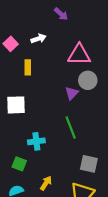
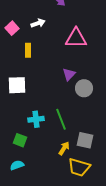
gray circle: (88, 80) -> (84, 88), moved
green line: (71, 127) -> (61, 119), moved
yellow arrow: (46, 183) -> (64, 148), moved

